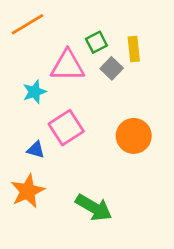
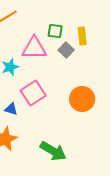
green square: (96, 42) -> (55, 31), turned 35

